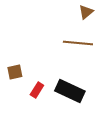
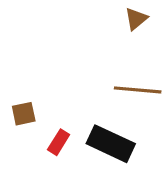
brown line: (78, 43) -> (138, 90), moved

